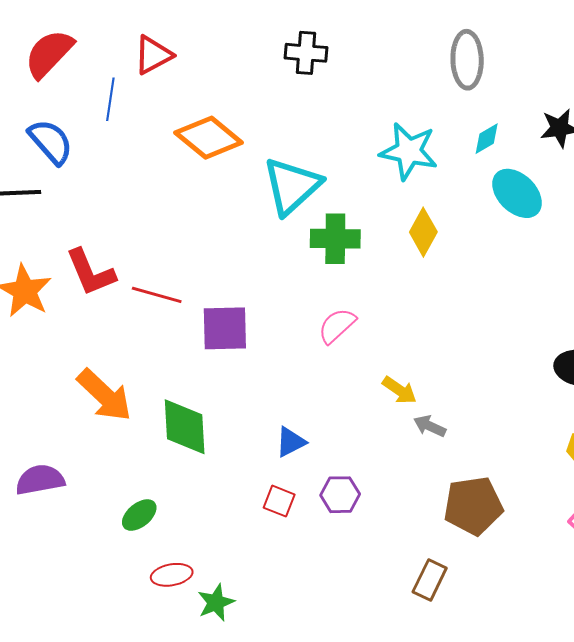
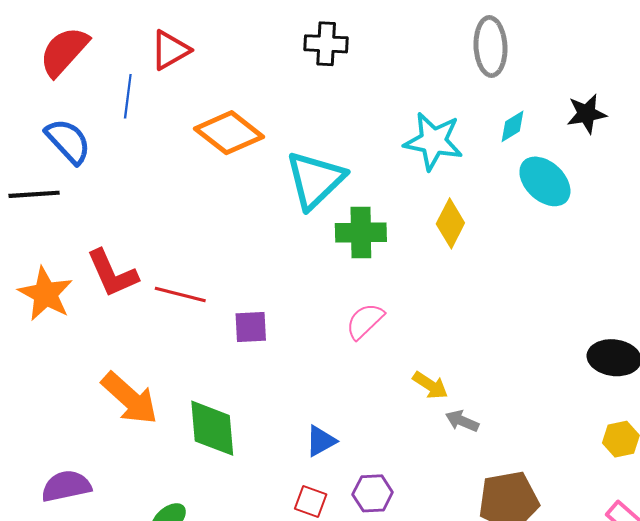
purple square: (225, 328) -> (251, 327), size x0.7

